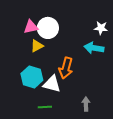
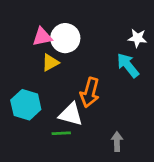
cyan arrow: (94, 48) -> (128, 65), turned 42
cyan hexagon: (32, 77) -> (26, 105), moved
green line: (45, 107) -> (61, 133), moved

